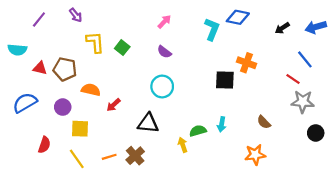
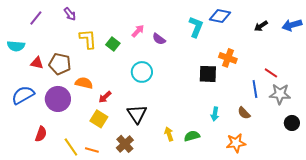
pink arrow: (164, 22) -> (138, 31), moved
purple semicircle: (164, 52) -> (159, 39), moved
blue line: (305, 59) -> (255, 89), moved, turned 30
cyan circle: (162, 86) -> (142, 72), moved
purple circle: (63, 107) -> (58, 99), size x1.6
black triangle: (148, 123) -> (137, 114), turned 50
cyan arrow: (222, 124) -> (215, 114), moved
yellow square: (80, 129) -> (99, 119), moved, turned 30
green semicircle: (198, 131) -> (192, 136), moved
orange line: (109, 157) -> (92, 150), moved, turned 32

